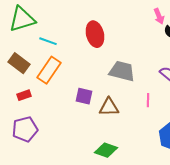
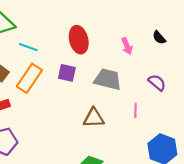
pink arrow: (159, 16) -> (127, 46), moved
purple square: (84, 96) -> (67, 73), moved

